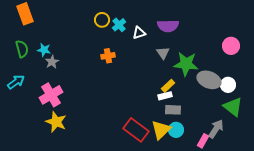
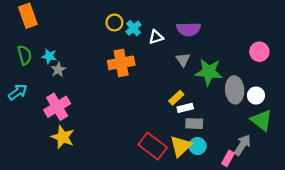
orange cross: (108, 56) -> (121, 63), size x1.6
gray ellipse: (209, 80) -> (235, 90), turned 65
yellow rectangle: (168, 86) -> (176, 98), moved

